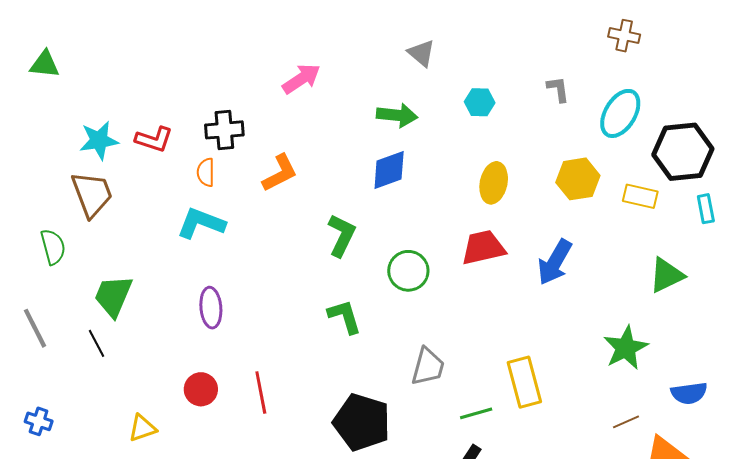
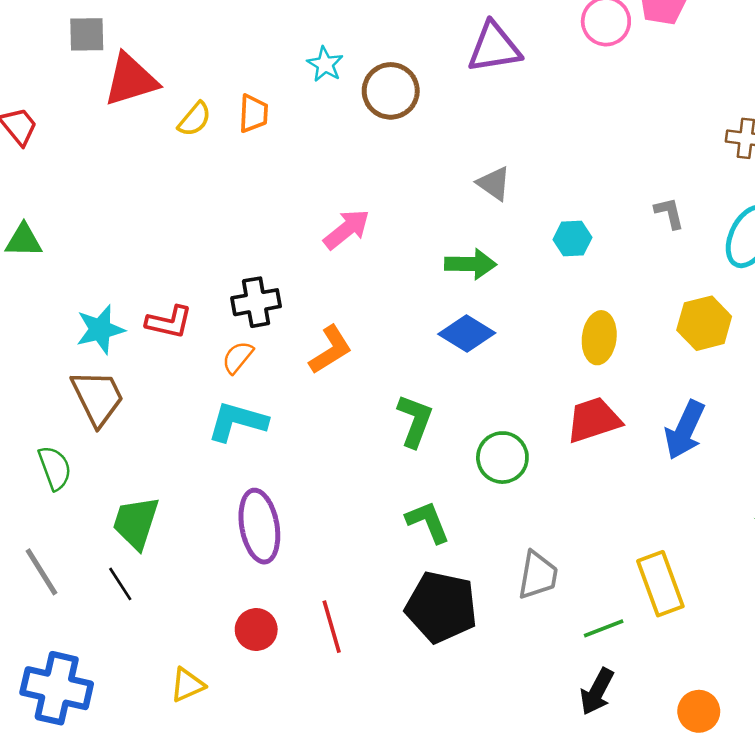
blue diamond: (389, 170) -> (467, 334), turned 57
orange semicircle: (206, 172) -> (238, 357), turned 44
purple ellipse: (211, 308) -> (259, 526), size x1.4
blue cross: (39, 421) -> (57, 688), size x2.0
black pentagon: (362, 422) -> (441, 607), moved

